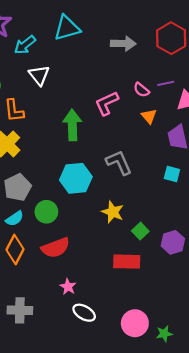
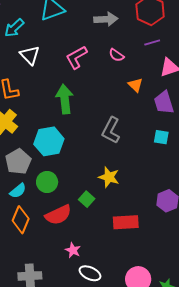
purple line: (166, 83) -> (152, 43), moved
pink semicircle: (141, 90) -> (116, 55), moved
pink L-shape: (107, 103) -> (76, 57), moved
gray L-shape: (119, 162) -> (111, 130), turned -124
cyan hexagon: (76, 178) -> (49, 141), moved
green square: (140, 231) -> (87, 199), moved

